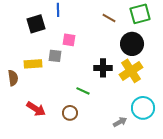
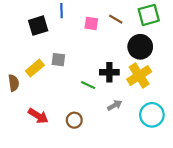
pink square: (69, 40) -> (91, 23), moved
yellow rectangle: (33, 64) -> (35, 68), turned -36
green line: (83, 91) -> (88, 85), moved
gray arrow: (120, 122) -> (115, 105), moved

